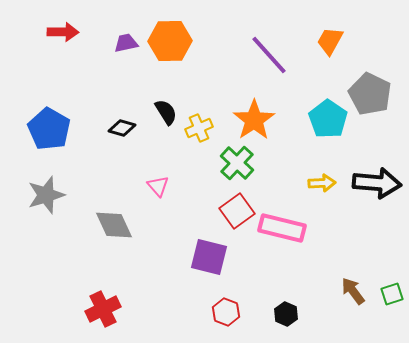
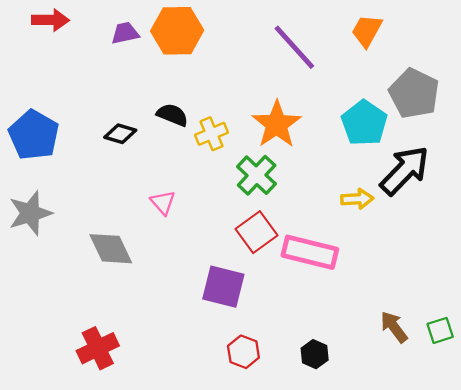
black semicircle: (166, 112) -> (172, 115), turned -36
black arrow: (377, 183) -> (405, 170), moved, turned -51

